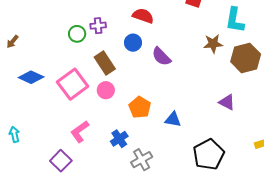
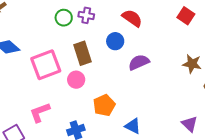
purple semicircle: (161, 56) -> (139, 62), turned 95

